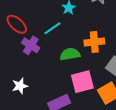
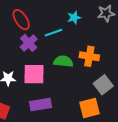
pink square: (82, 82) -> (34, 74), moved

